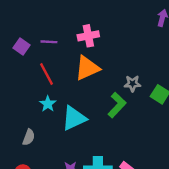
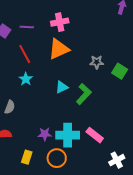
green L-shape: (117, 105) -> (84, 94), moved
cyan triangle: (74, 118) -> (62, 87), moved, size x0.6

